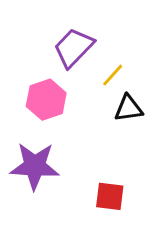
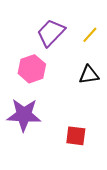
yellow line: (113, 75) -> (90, 35), moved

